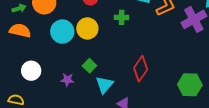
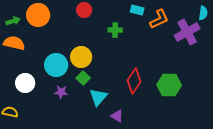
yellow circle: (87, 28) -> (81, 57), moved
cyan circle: (62, 31) -> (56, 65), moved
green hexagon: (190, 85) -> (169, 85), moved

